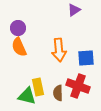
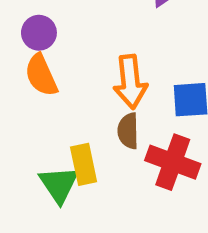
brown semicircle: (58, 93) -> (128, 131), moved
green triangle: (27, 96) -> (59, 184), turned 42

